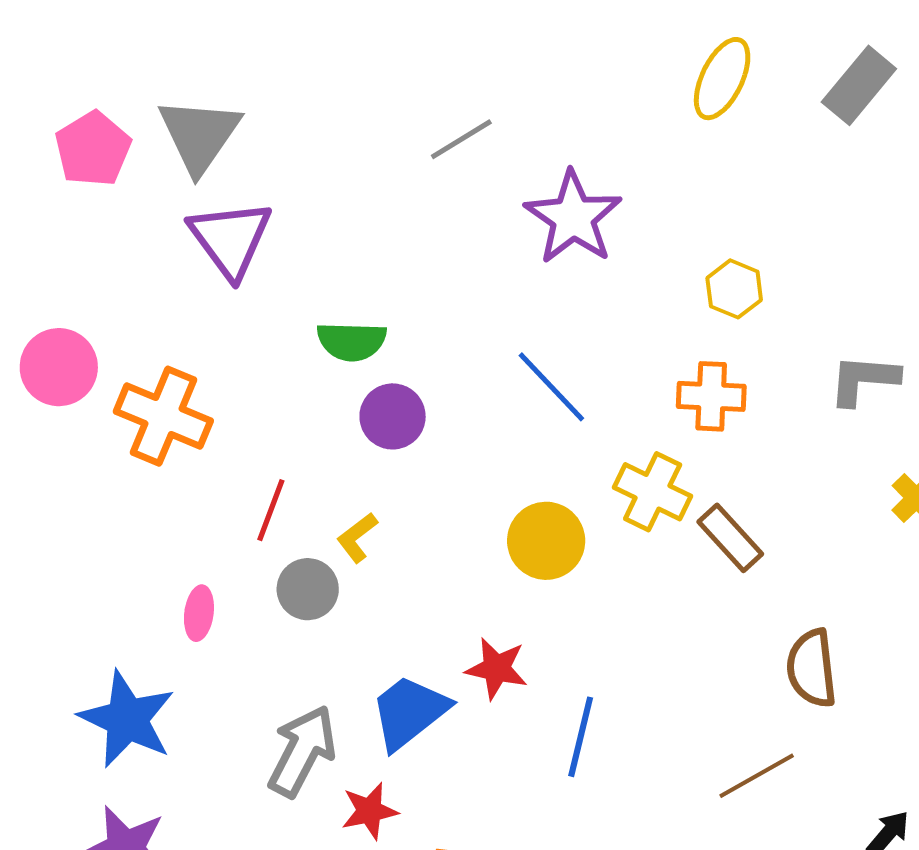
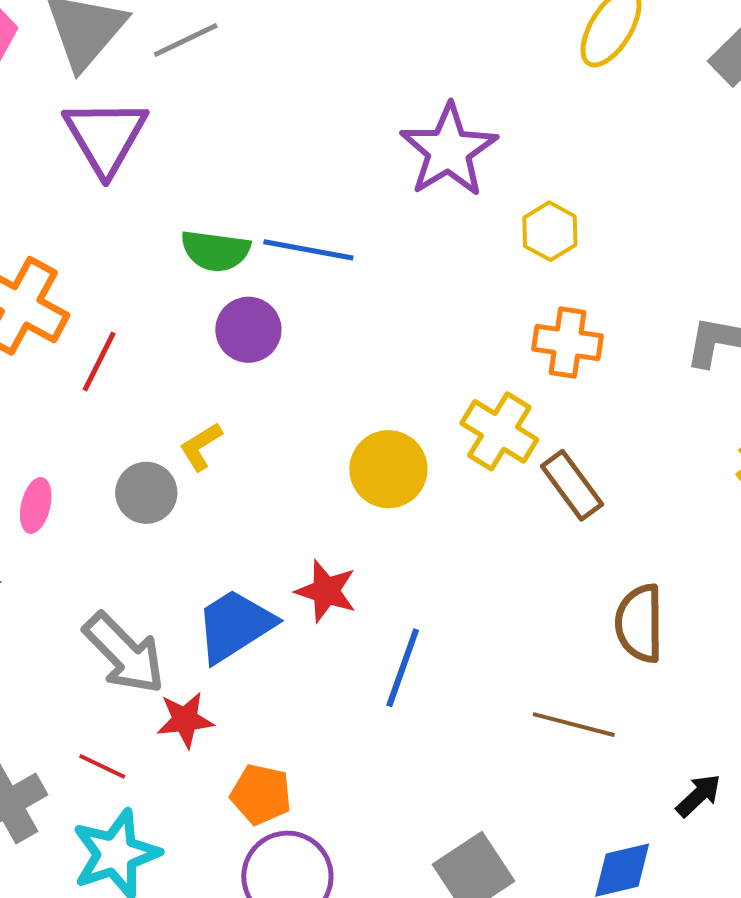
gray line: (461, 139) -> (186, 40), moved
yellow hexagon: (734, 289) -> (550, 231), moved
blue line: (551, 387) -> (308, 250), moved, turned -42
red line: (271, 510) -> (99, 361), moved
gray arrow: (302, 751) -> (124, 653), turned 102
brown line: (757, 776) -> (574, 725), turned 38

